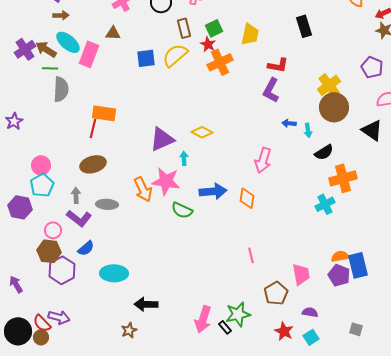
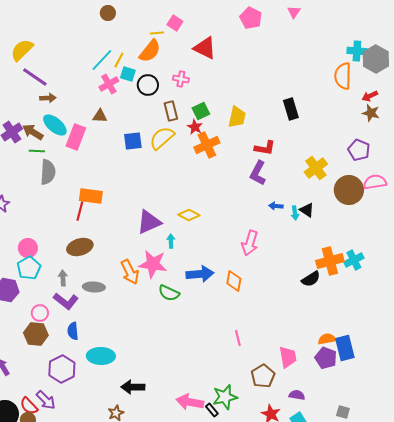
brown circle: (334, 107) -> (349, 190), moved
black triangle: (372, 130) -> (307, 210), moved, size x0.7
black semicircle: (324, 152) -> (311, 279), moved
cyan cross: (325, 204) -> (354, 260), moved
blue semicircle: (86, 248) -> (73, 331), turned 126
purple hexagon: (62, 270) -> (62, 369), moved
purple arrow: (59, 317) -> (46, 400), turned 30
pink arrow: (203, 319) -> (190, 402), turned 84

